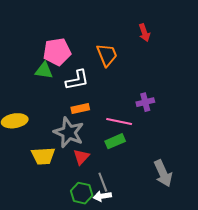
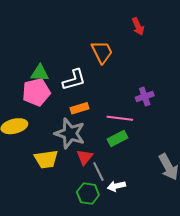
pink pentagon: (57, 52) -> (36, 92), moved
gray line: (103, 182) -> (98, 172), moved
white arrow: (102, 196) -> (116, 186), moved

